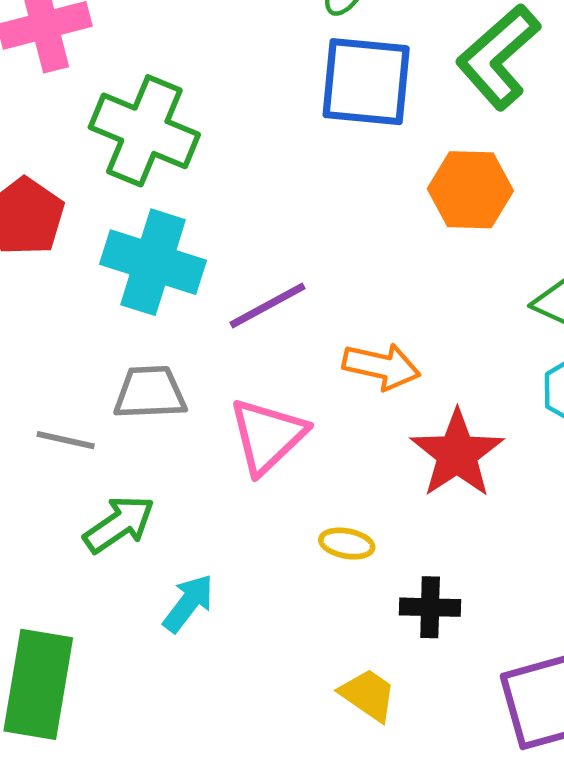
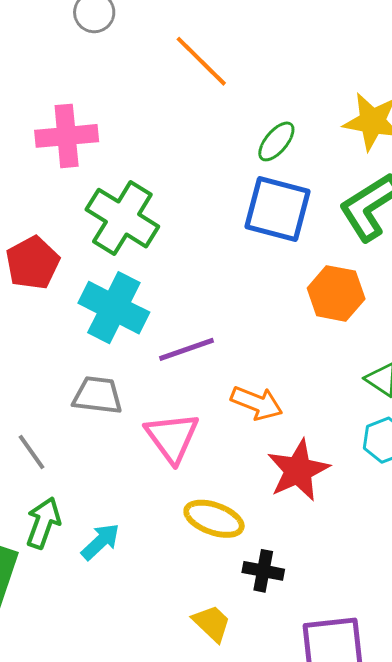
pink triangle: (267, 436) -> (172, 437), turned -32
gray line: (66, 440) -> (31, 452), moved, turned 33
green arrow: (119, 524) -> (43, 523), moved, turned -45
yellow ellipse: (347, 544) -> (214, 519), size x1.6

